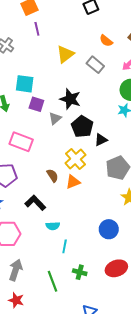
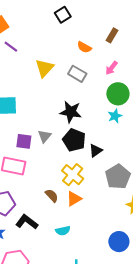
purple line: (37, 29) -> (11, 47), turned -32
black star: (70, 99) -> (71, 112), moved
purple square: (36, 104) -> (24, 141), moved
black L-shape: (35, 203) -> (27, 222), moved
cyan semicircle: (53, 226) -> (63, 231), moved

